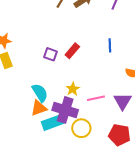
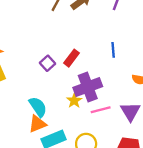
purple square: (51, 54) -> (48, 63), turned 32
purple cross: (65, 110) -> (88, 87), moved, turned -35

